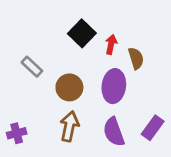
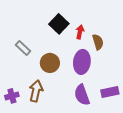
brown arrow: (69, 126) -> (36, 91), moved
purple rectangle: (153, 128) -> (110, 92), turned 42

